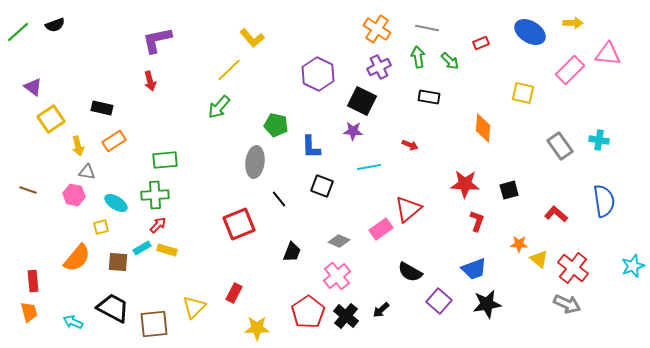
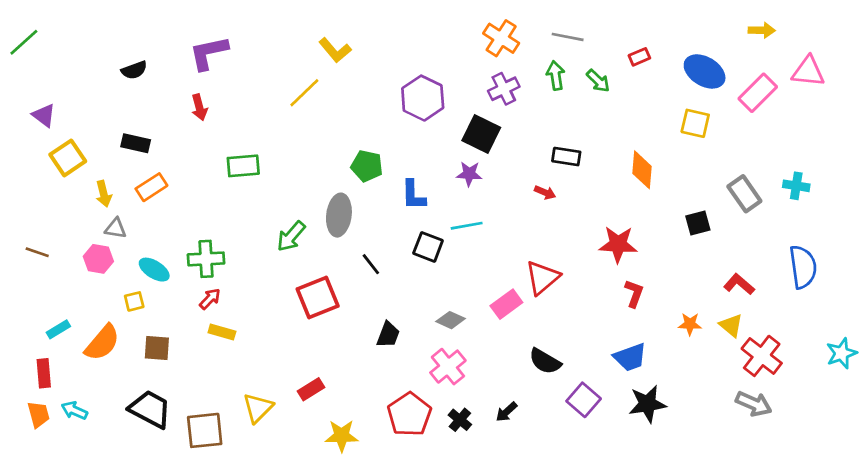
black semicircle: (55, 25) -> (134, 70), moved
blue ellipse: (530, 32) -> (705, 71), moved
black rectangle: (429, 97) -> (566, 157), moved
green arrow: (219, 107) -> (291, 236), moved
green rectangle: (165, 160) -> (243, 166), moved
cyan line: (369, 167) -> (467, 226), moved
black square: (509, 190) -> (698, 223), moved
cyan rectangle: (142, 248) -> (58, 329), moved
yellow triangle: (539, 259) -> (731, 325), moved
red rectangle: (234, 293) -> (311, 389), turned 30
black cross: (346, 316) -> (460, 420), size x0.7
cyan arrow: (73, 322) -> (74, 410), moved

